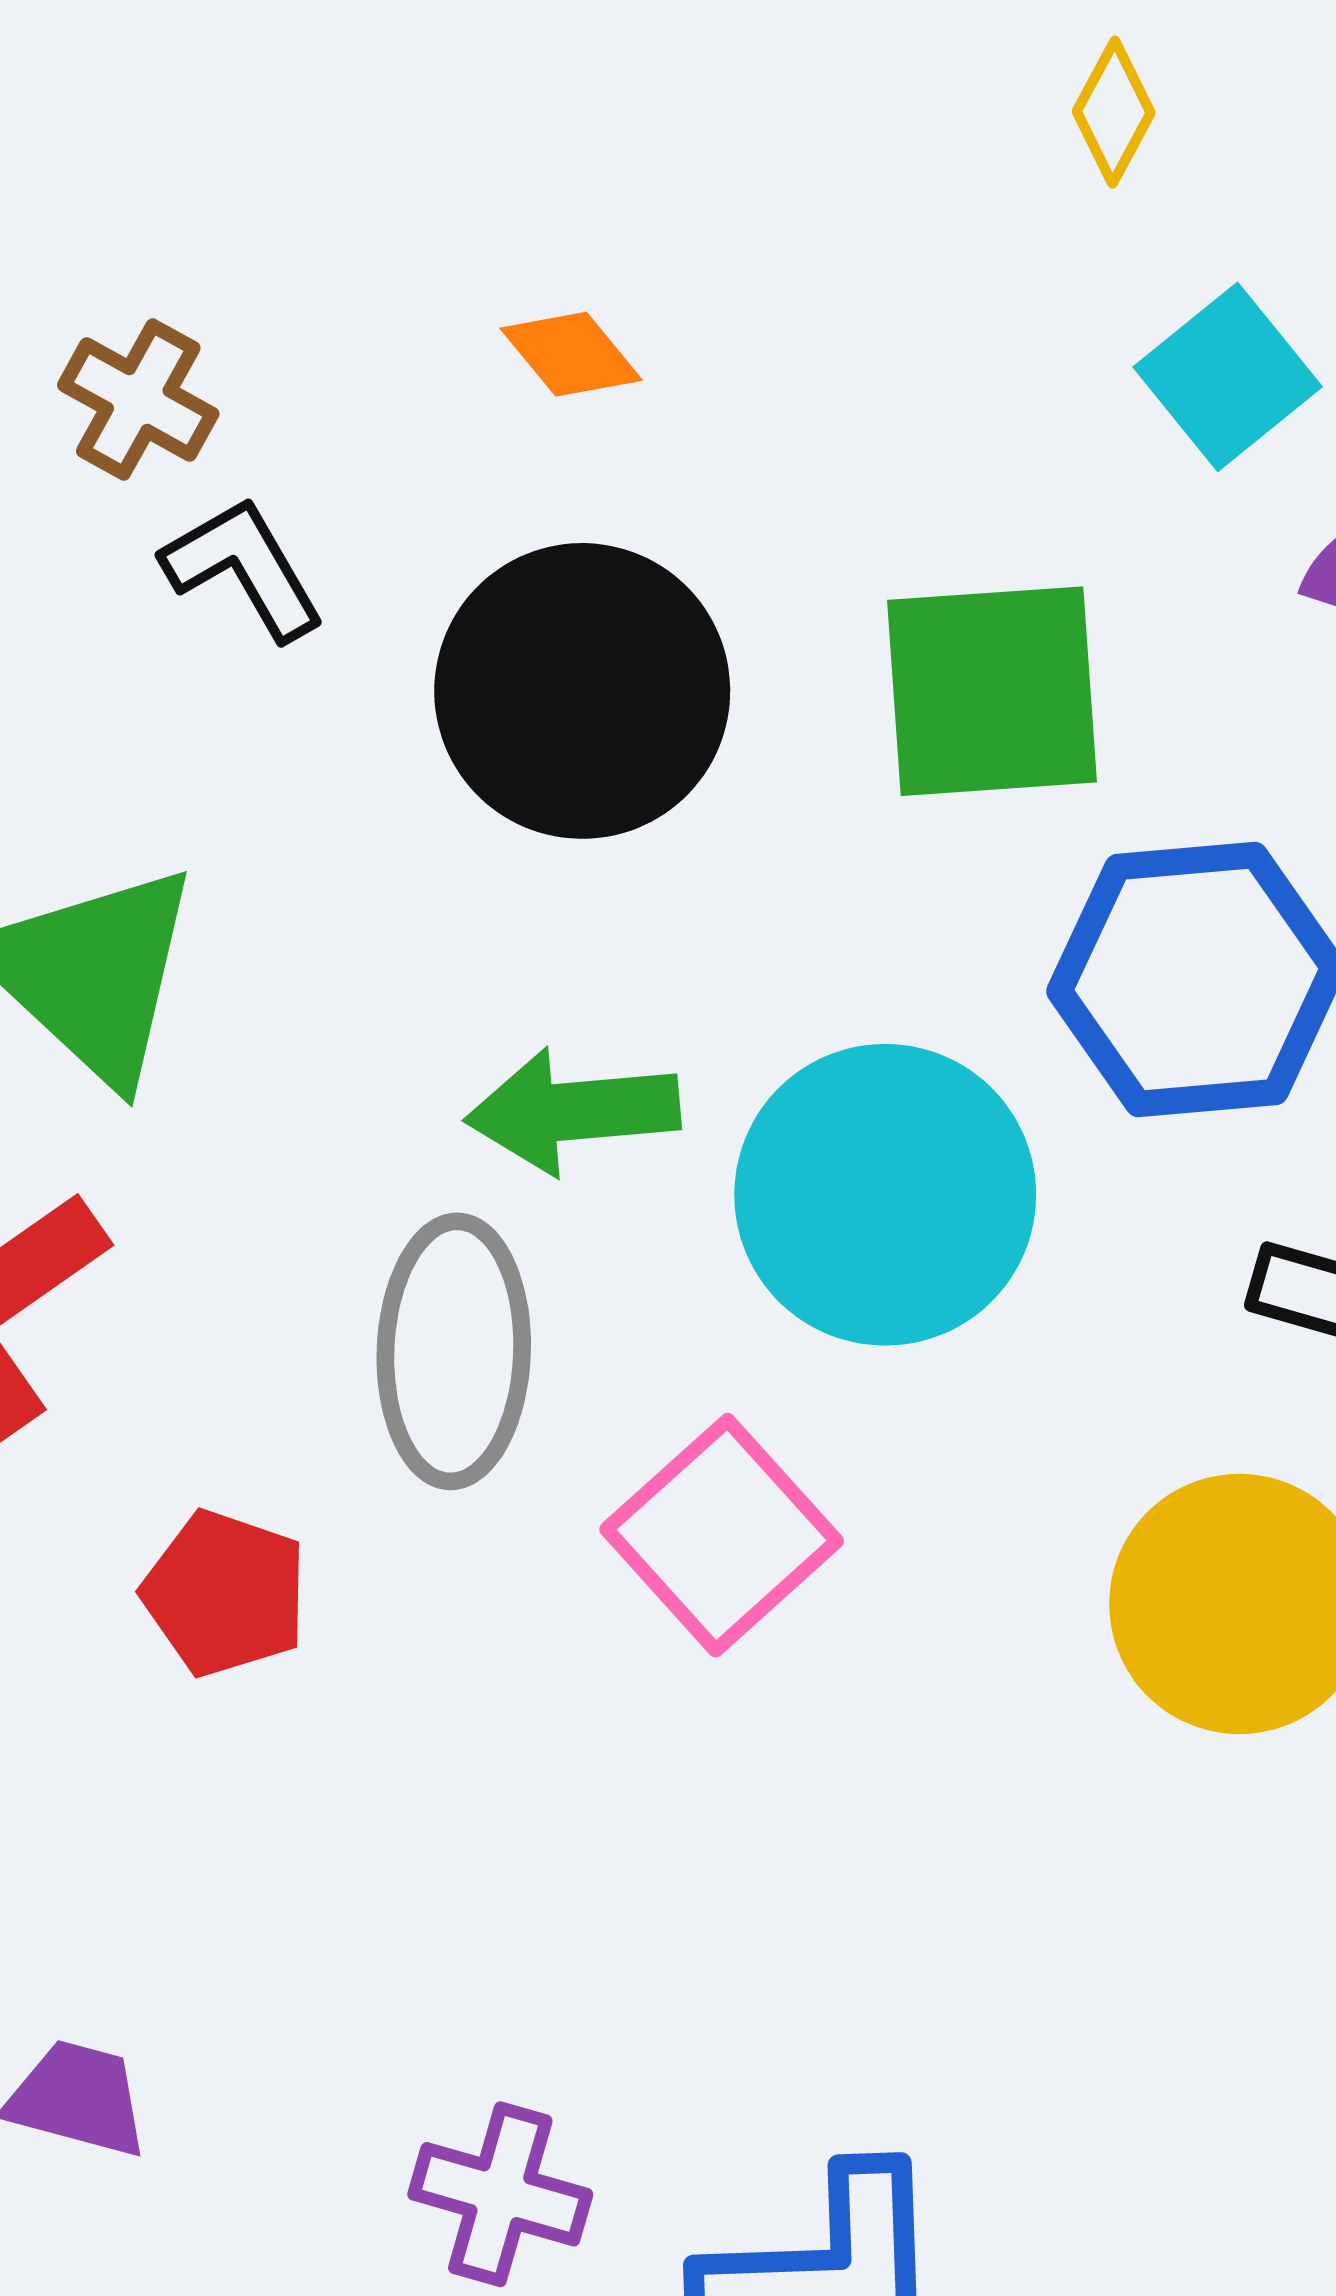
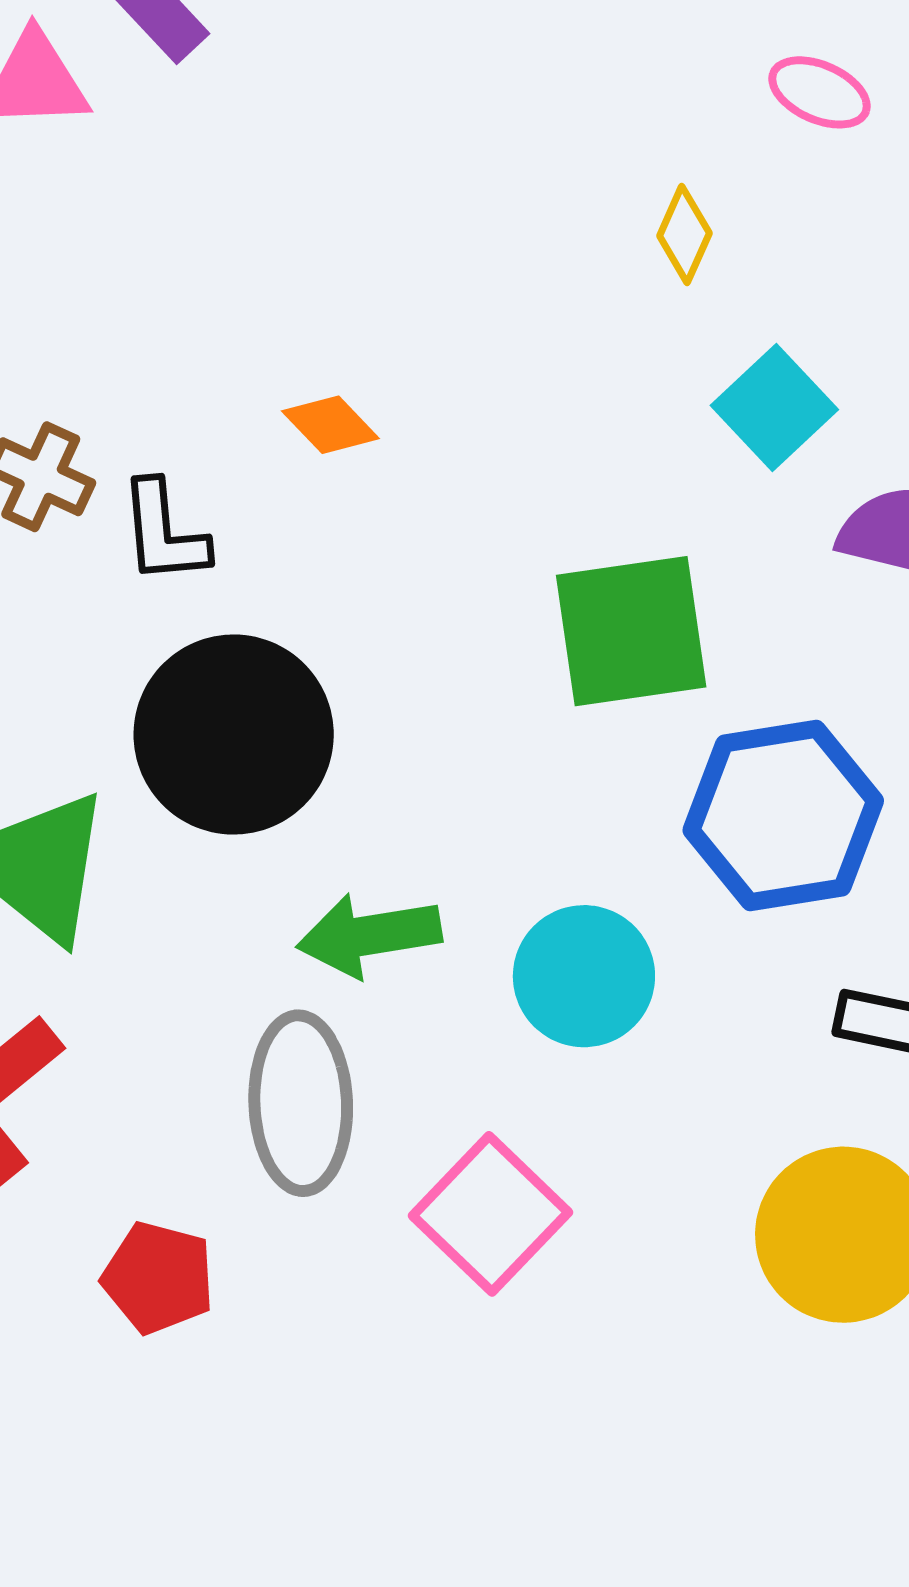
black L-shape: (244, 568) -> (164, 532), moved, turned -151
black circle: (582, 691) -> (234, 735), moved
cyan circle: (885, 1195) -> (584, 976), size x0.7

